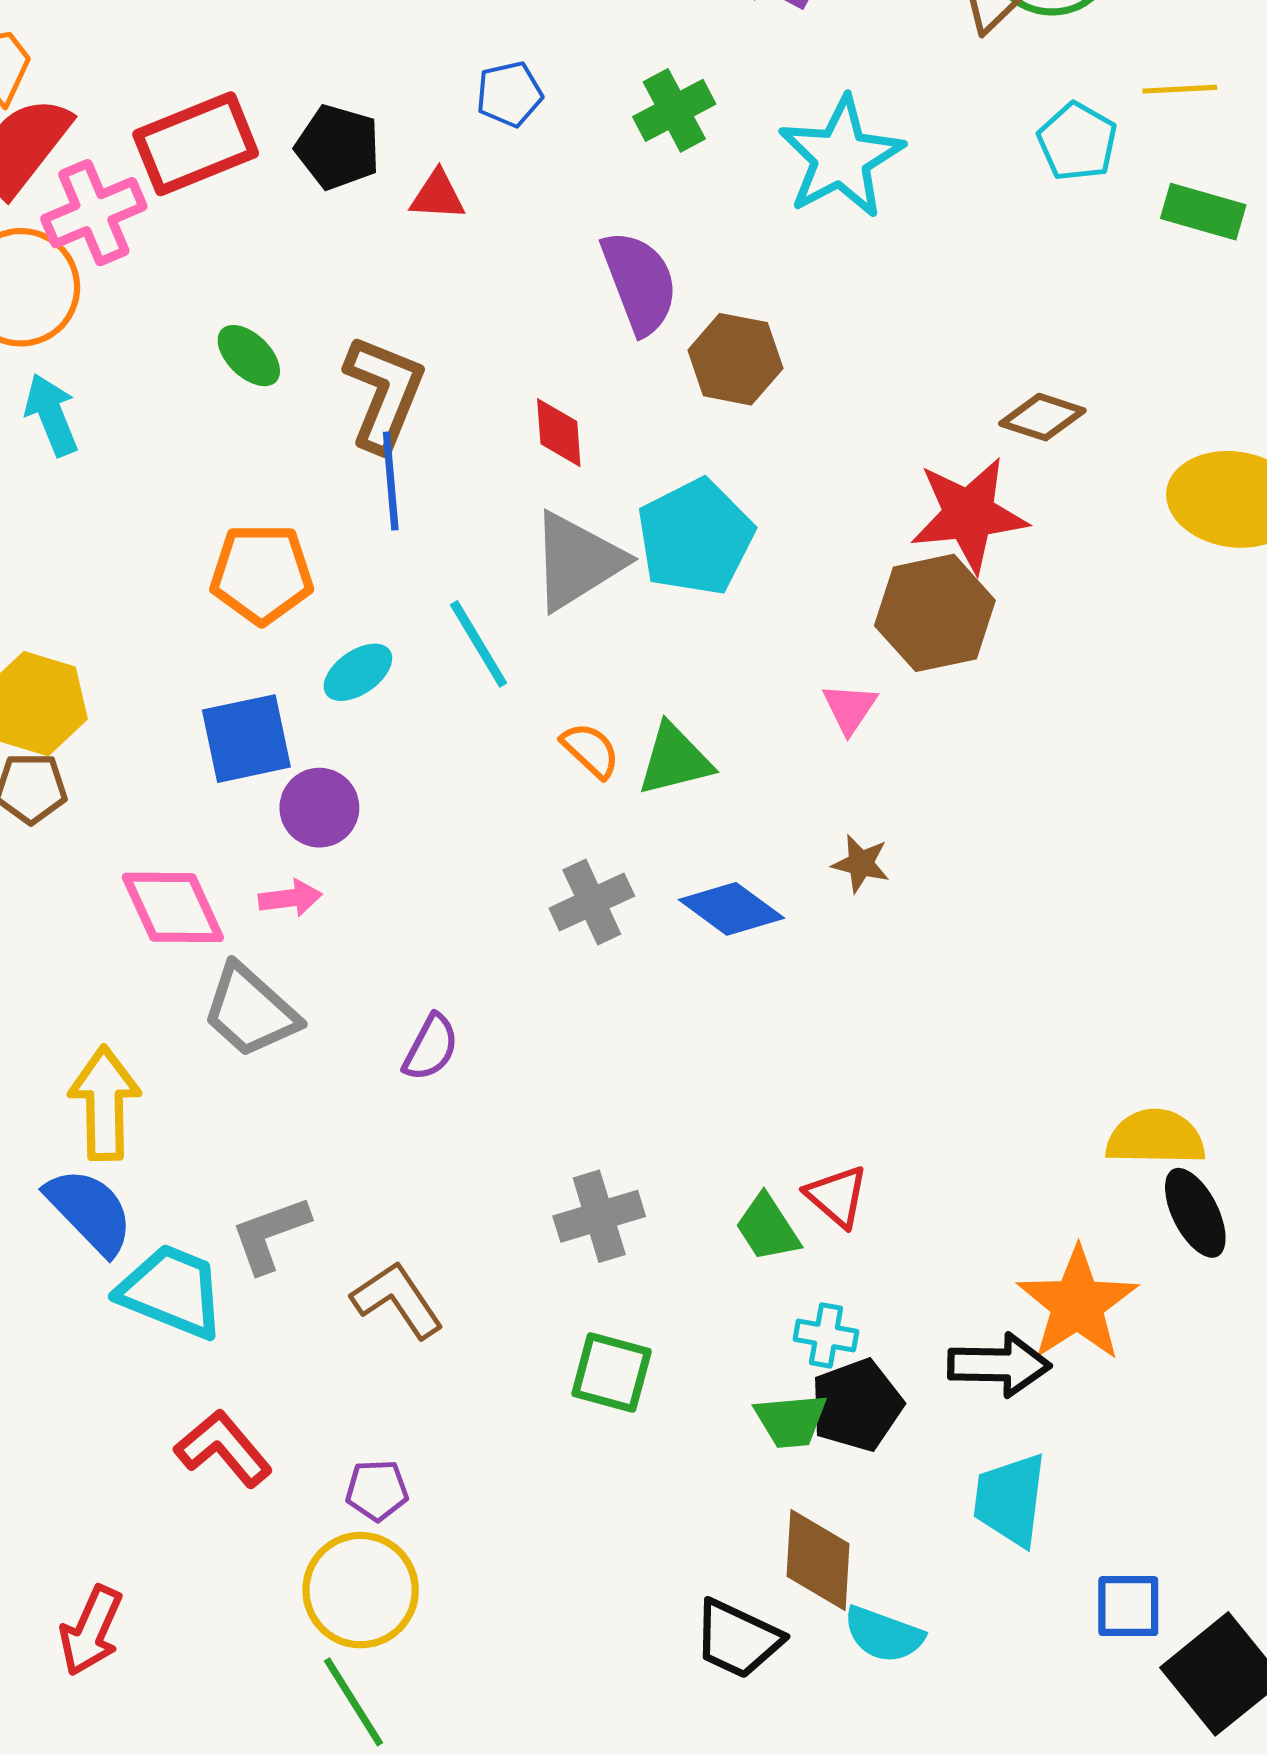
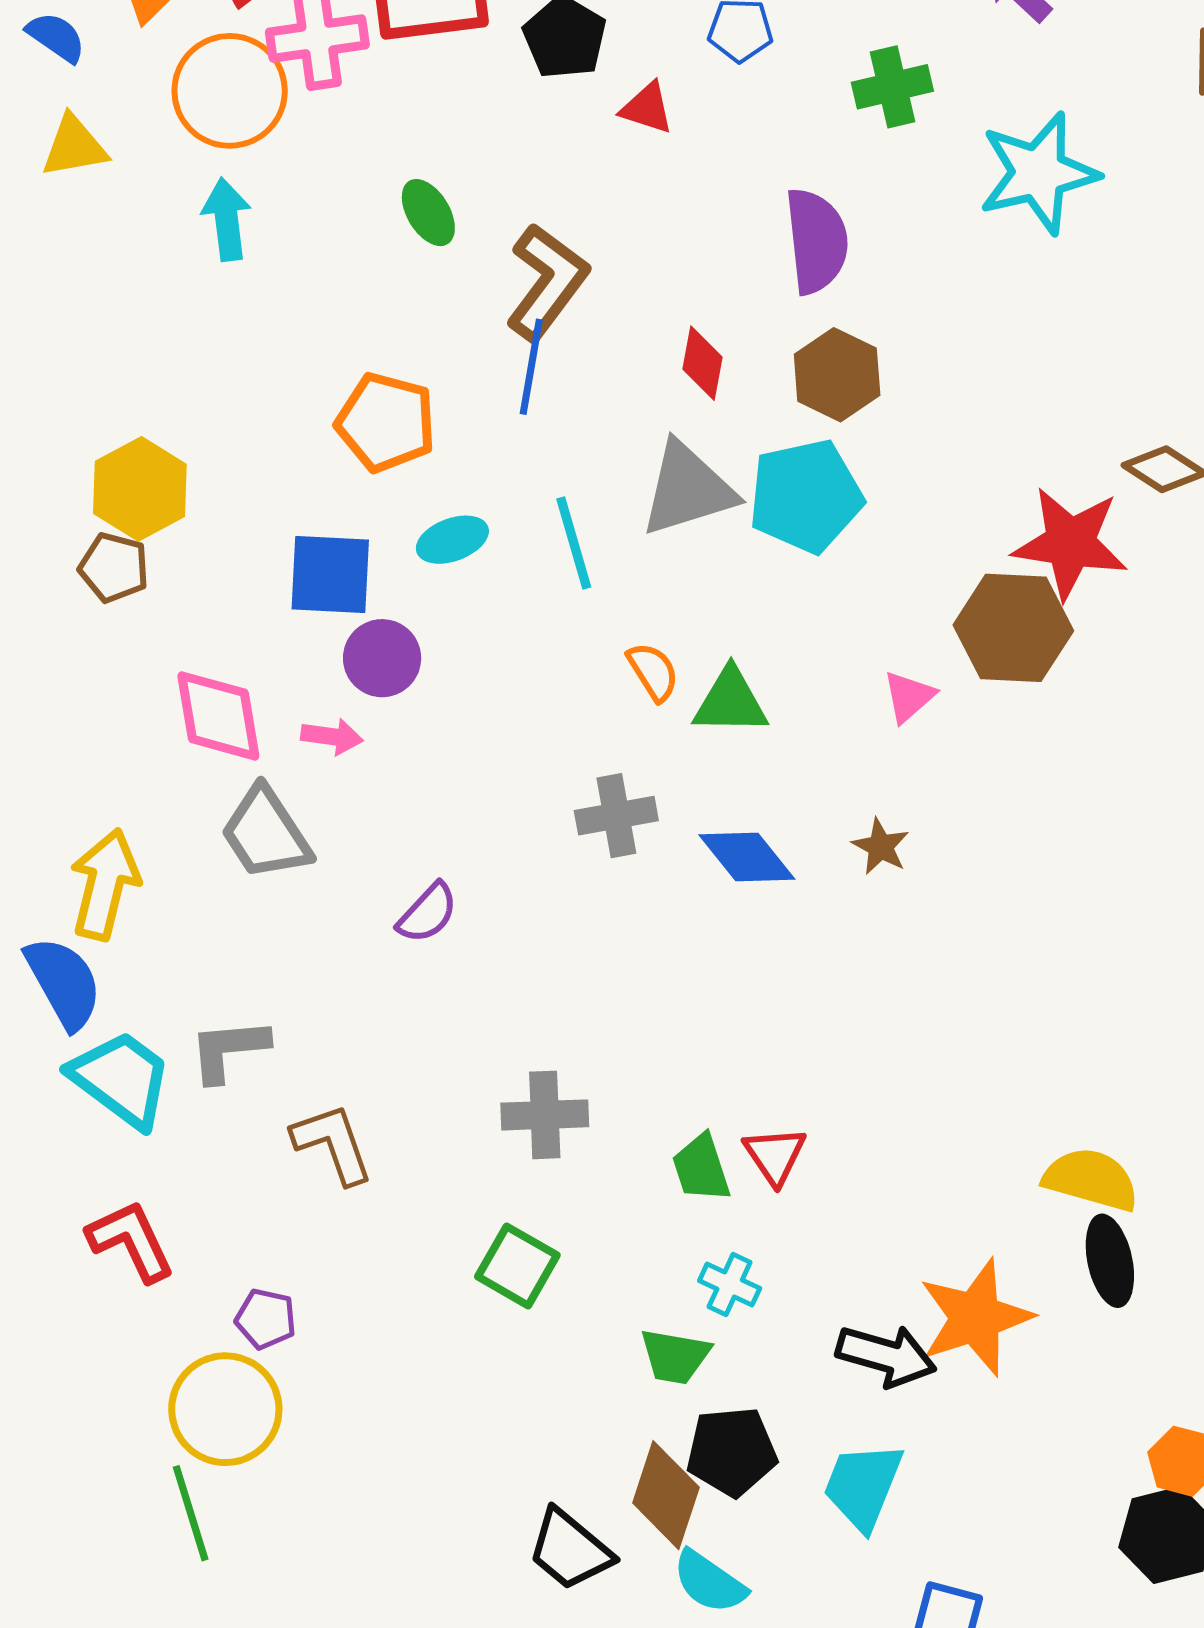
brown hexagon: (735, 359) -> (837, 375), moved
black pentagon: (857, 1405) -> (732, 1452), moved

